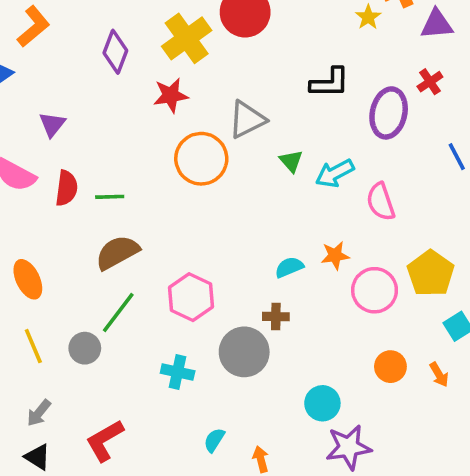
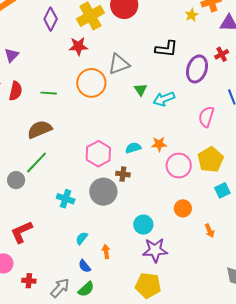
green line: (110, 197) -> (49, 93), moved
pink semicircle: (381, 202) -> (206, 117), moved, turned 30
pink hexagon: (191, 297) -> (98, 154), moved
orange arrow: (439, 375) -> (210, 231), moved

